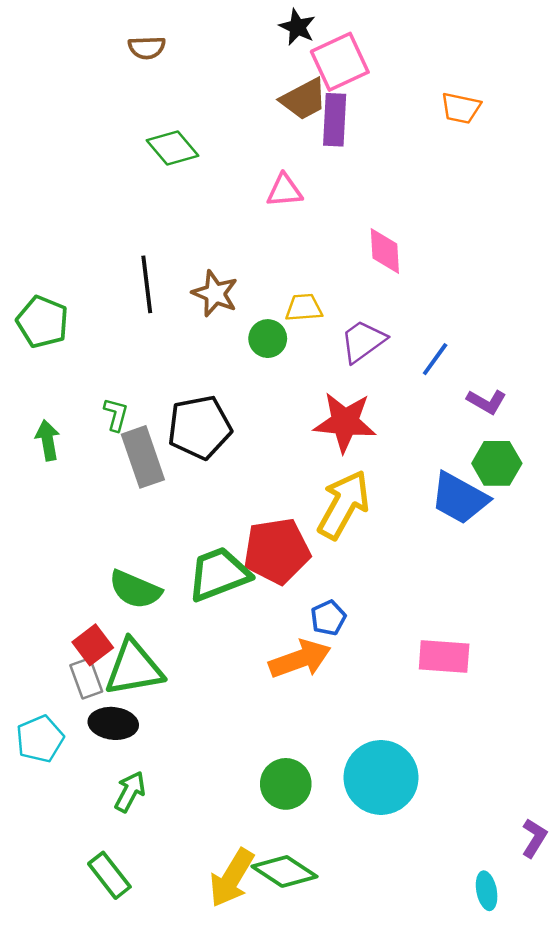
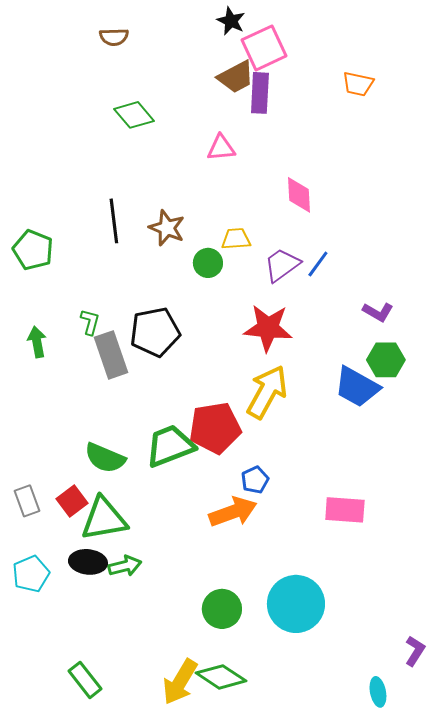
blue line: (435, 359) -> (318, 264), moved
gray rectangle: (86, 678) -> (27, 501), moved
green arrow: (130, 792) -> (125, 566), moved, turned 48

